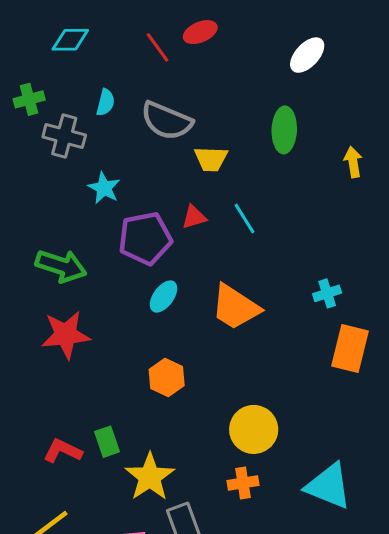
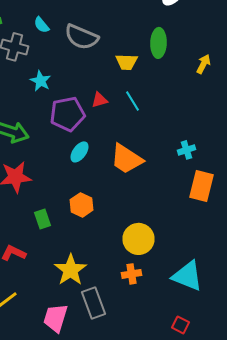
cyan semicircle: (105, 102) -> (42, 25), turned 126
yellow trapezoid: (211, 159) -> (126, 62), moved
yellow arrow: (353, 162) -> (204, 64), turned 36
green rectangle: (107, 442) -> (42, 219), moved

